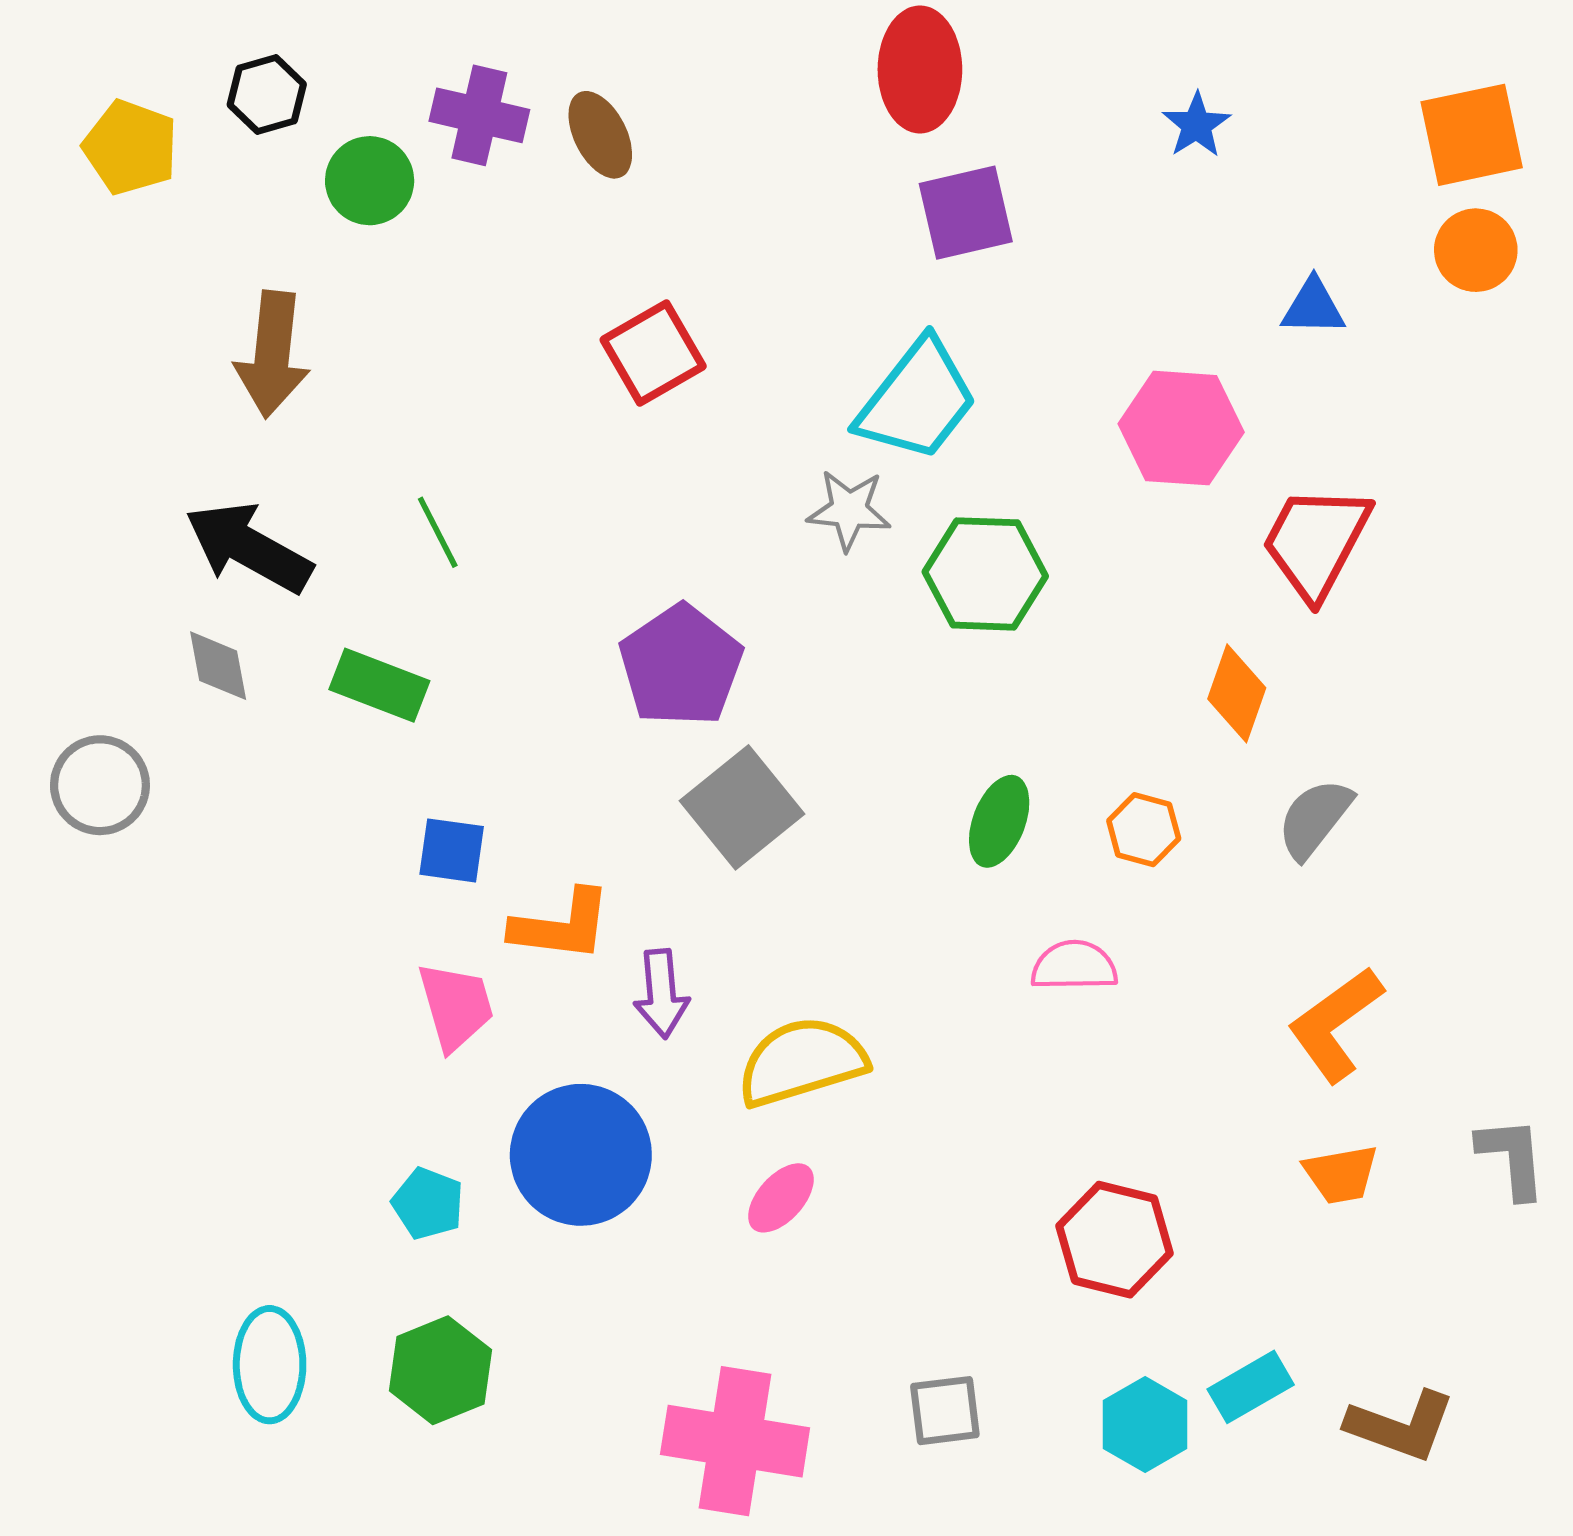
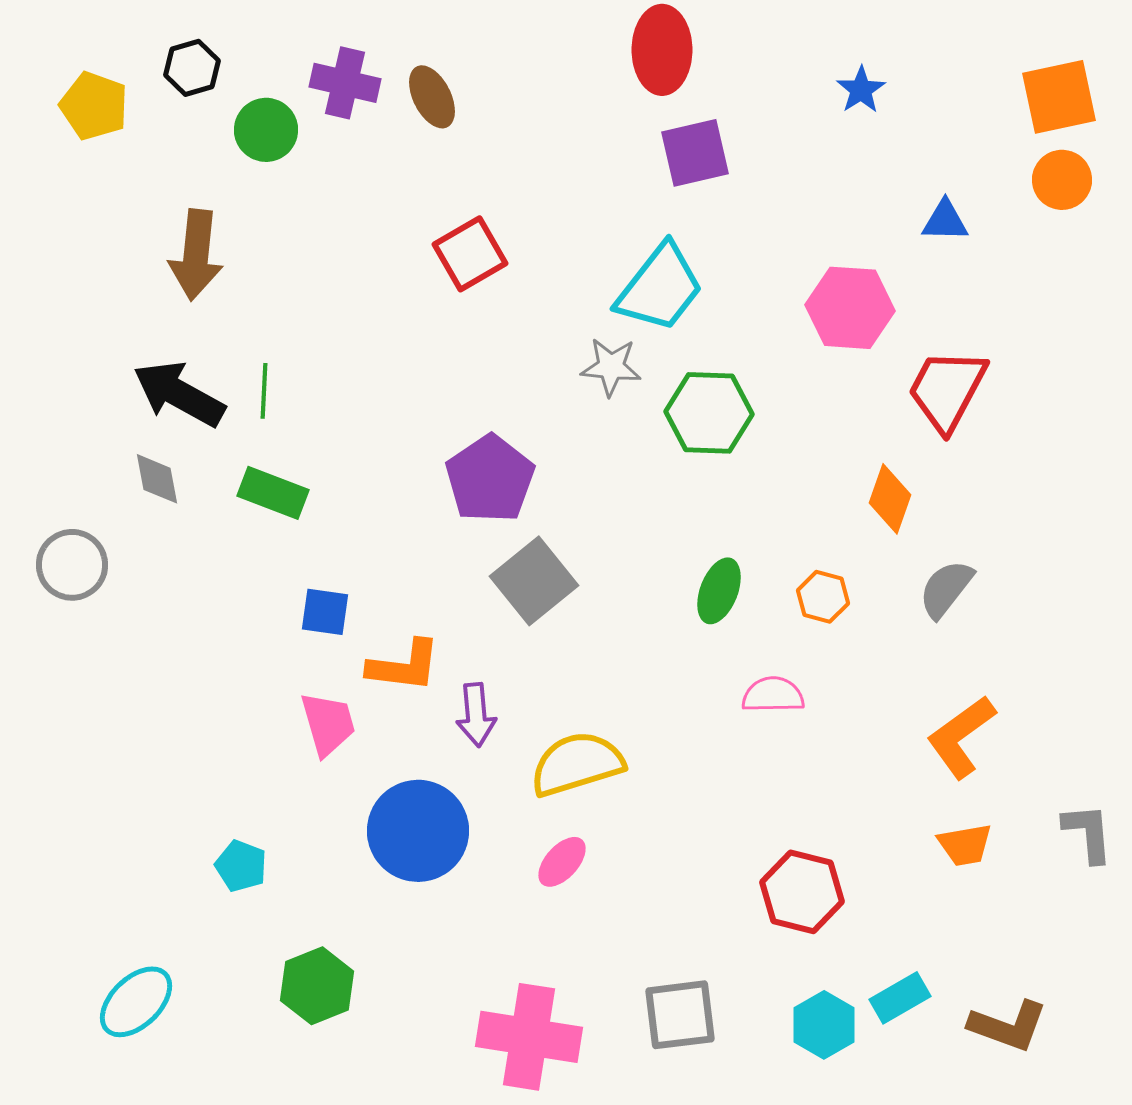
green line: (438, 532) -> (264, 391), moved, turned 30
cyan pentagon: (428, 1203) -> (241, 866), moved
cyan ellipse: (270, 1365) -> (136, 1002), moved, turned 46
gray square: (945, 1411) -> (680, 1015), size x1.4

